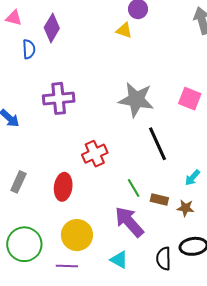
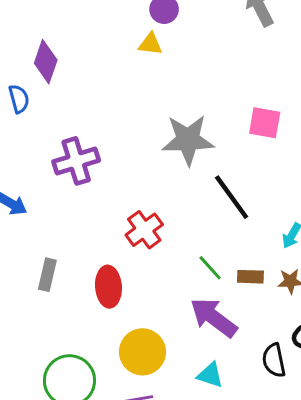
gray rectangle: (18, 182) -> (47, 275), moved

